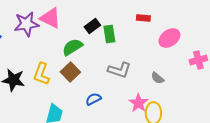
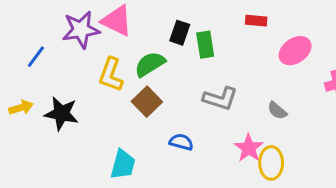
black rectangle: (92, 26) -> (180, 33), turned -35
yellow L-shape: (41, 74) -> (111, 75), moved
blue semicircle: (93, 99) -> (181, 142), turned 42

